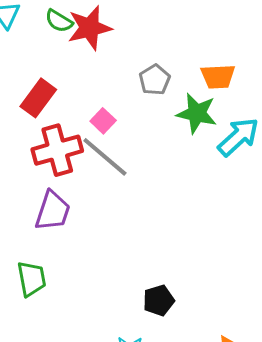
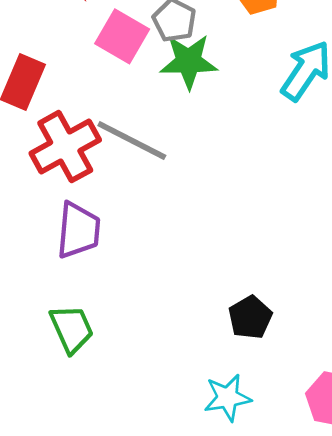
green star: (197, 113) -> (189, 62), moved
pink square: (103, 121) -> (122, 36), moved, size x1.5

